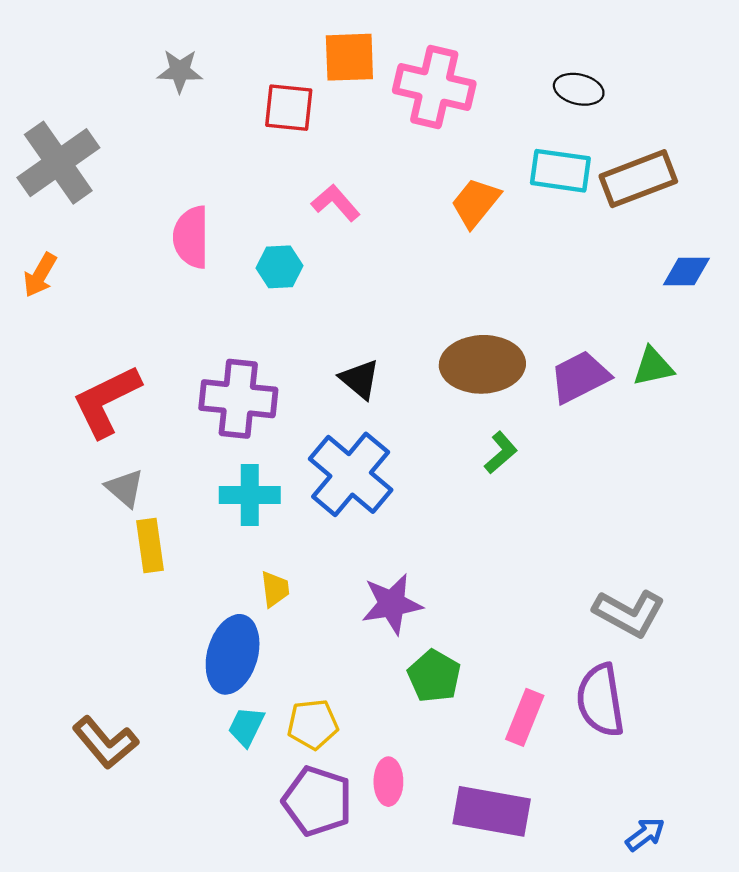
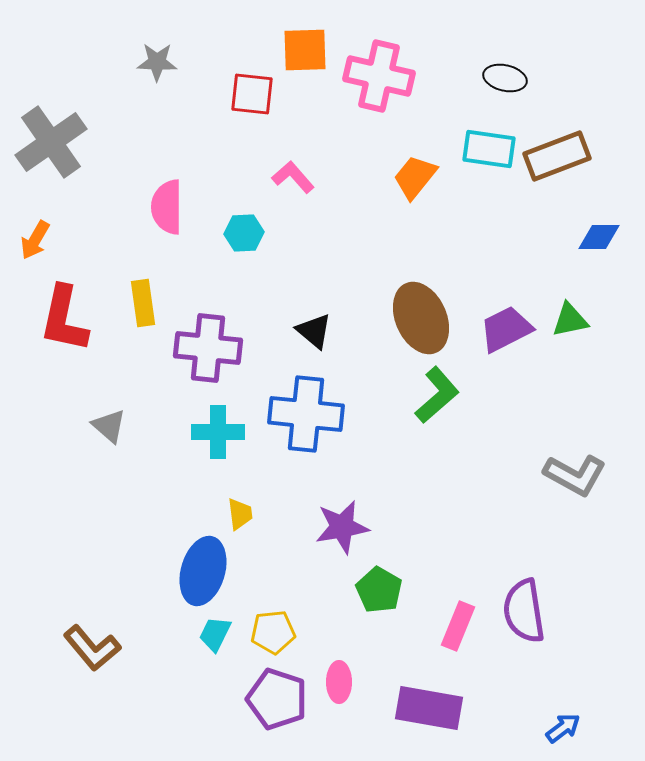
brown ellipse: (482, 364) -> (421, 318), turned 68
red L-shape: (106, 401) -> (64, 319), moved, turned -52
green L-shape: (501, 453) -> (437, 395), size x1.5
blue cross: (351, 474) -> (306, 414), turned -34
yellow rectangle: (150, 545) -> (143, 303), moved
gray L-shape: (629, 613) -> (575, 475), moved

